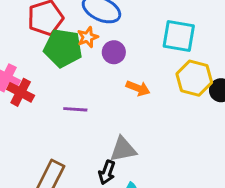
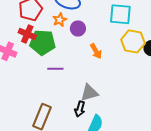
green pentagon: (63, 48) -> (43, 42), moved
orange arrow: (138, 88) -> (96, 51), turned 42
red cross: (21, 92) -> (27, 34), moved

